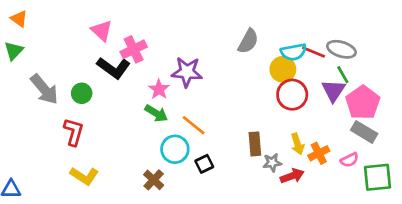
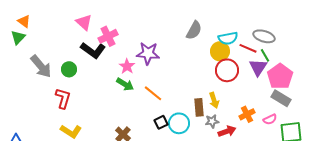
orange triangle: (19, 19) -> (24, 21), moved
red line: (313, 52) -> (248, 48), moved
yellow arrow: (297, 144) -> (214, 100), moved
cyan circle: (175, 149) -> (179, 123), moved

